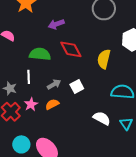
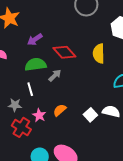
purple arrow: (56, 24) -> (35, 39), moved
gray arrow: (54, 84) -> (55, 75), moved
white square: (77, 87) -> (90, 115), moved

